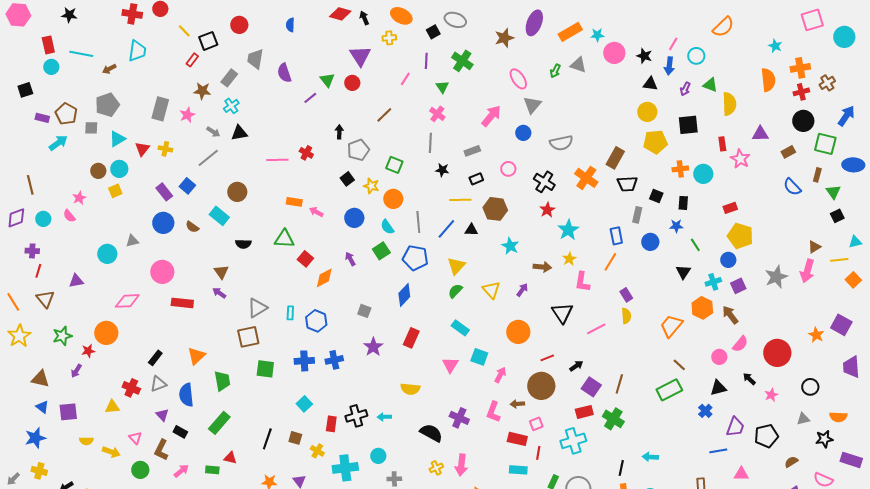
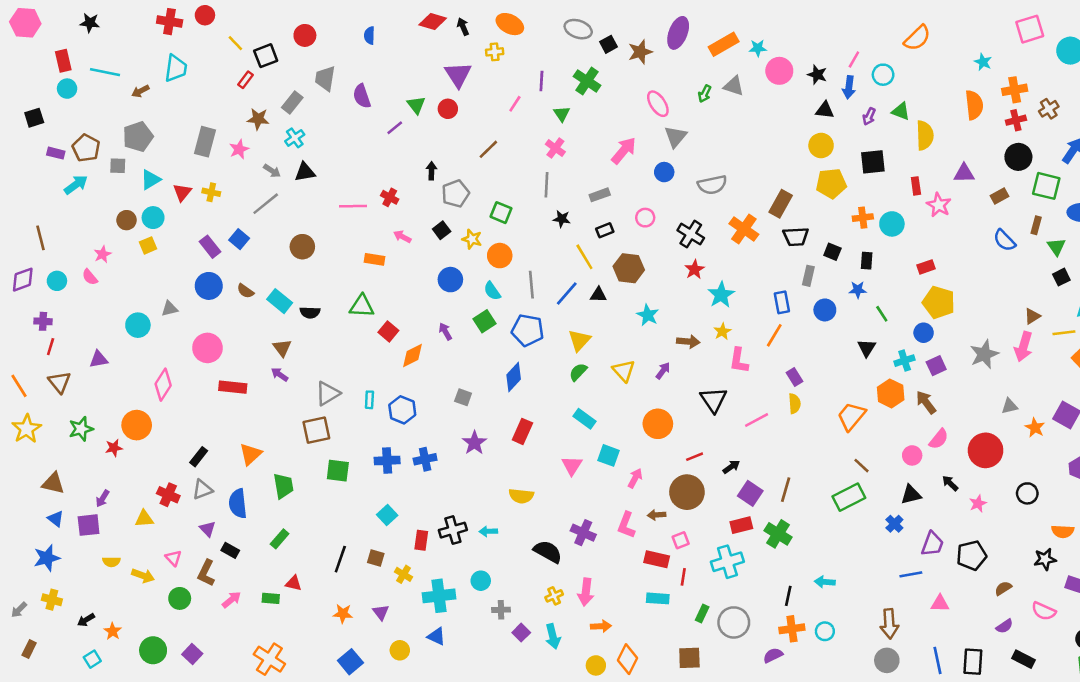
black square: (433, 32) -> (609, 44), moved
yellow line: (460, 200) -> (584, 257), turned 60
pink arrow: (316, 212) -> (402, 237), moved
cyan rectangle: (219, 216) -> (280, 301), moved
pink diamond: (127, 301) -> (163, 385), turned -55
purple arrow: (76, 371) -> (102, 498), moved
gray triangle: (803, 419) -> (1010, 406), moved
green rectangle: (219, 423) -> (280, 539), size x0.7

